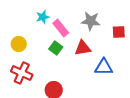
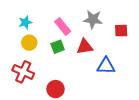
cyan star: (43, 17) -> (25, 22), moved
yellow circle: (19, 44) -> (29, 43), moved
green square: (56, 48) -> (58, 47), turned 32

